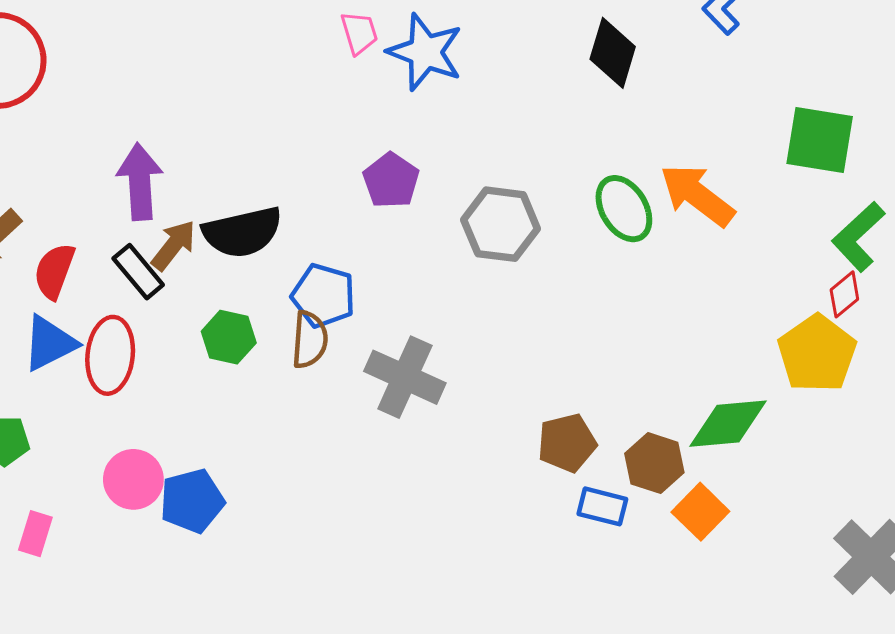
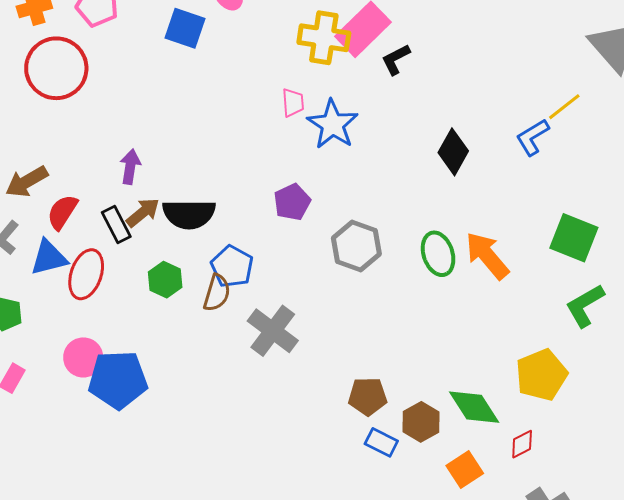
purple arrow: (140, 182) -> (130, 167), size x0.7
red diamond: (844, 294) -> (522, 444), moved
green diamond: (728, 424) -> (474, 407), turned 50
blue pentagon: (192, 501) -> (118, 380), size x1.4
orange square: (700, 512) -> (465, 469), moved

